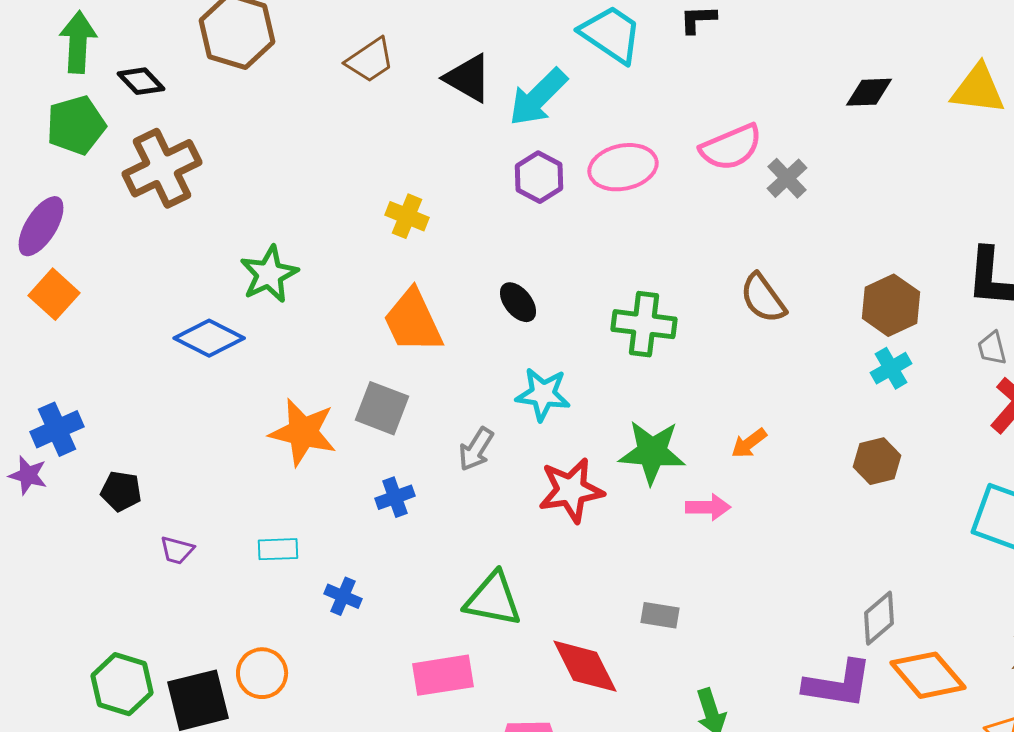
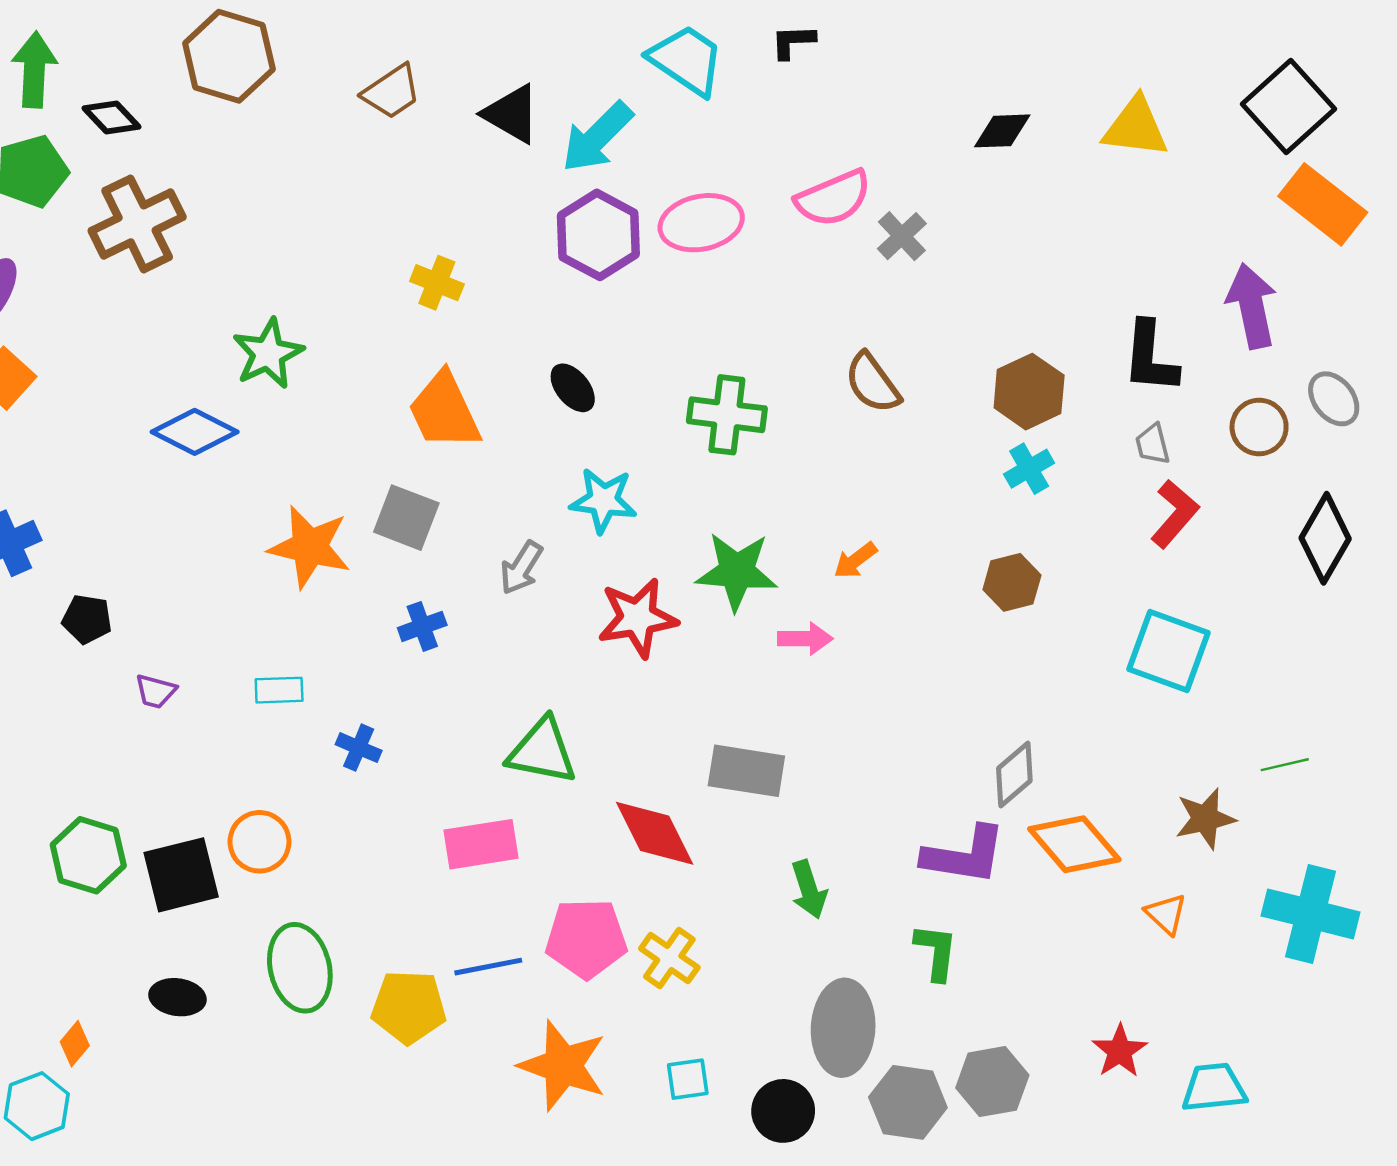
purple hexagon: (539, 177) -> (598, 235), size x1.4
gray rectangle: (660, 615) -> (746, 771), size x1.6

